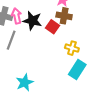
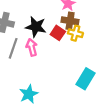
pink arrow: (17, 16) -> (32, 47), moved
yellow cross: (72, 48) -> (75, 33), moved

